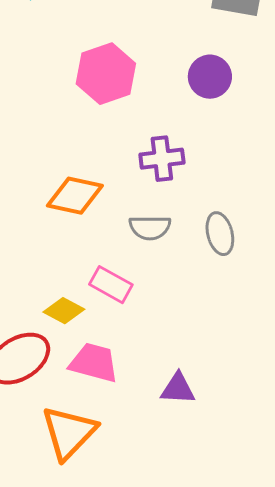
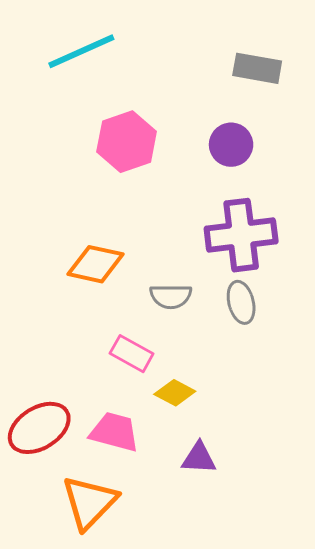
purple cross: (162, 159) -> (241, 235), moved, size x1.6
yellow diamond: (64, 311) -> (175, 393), moved

